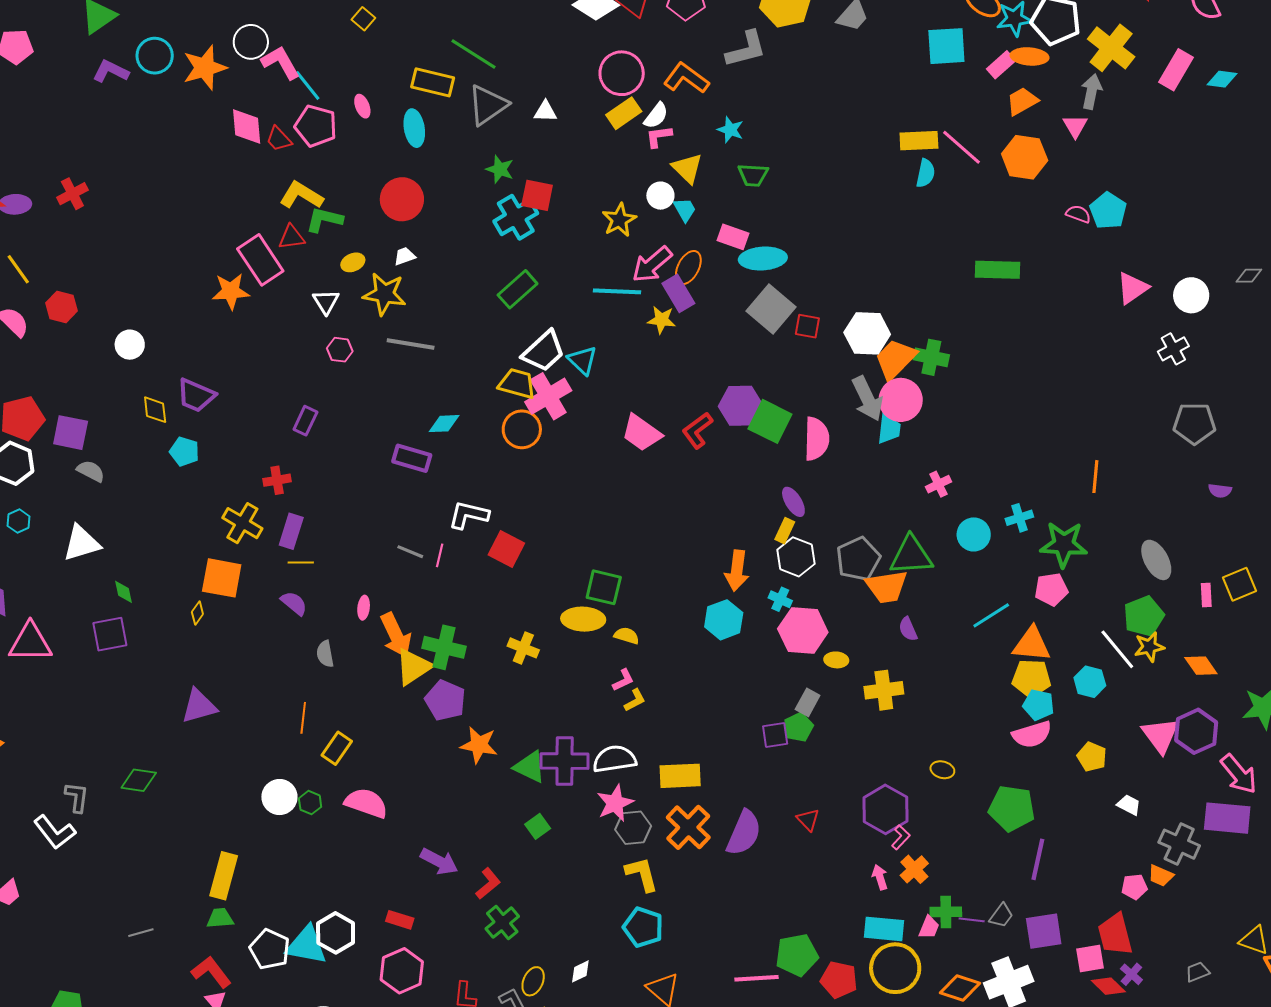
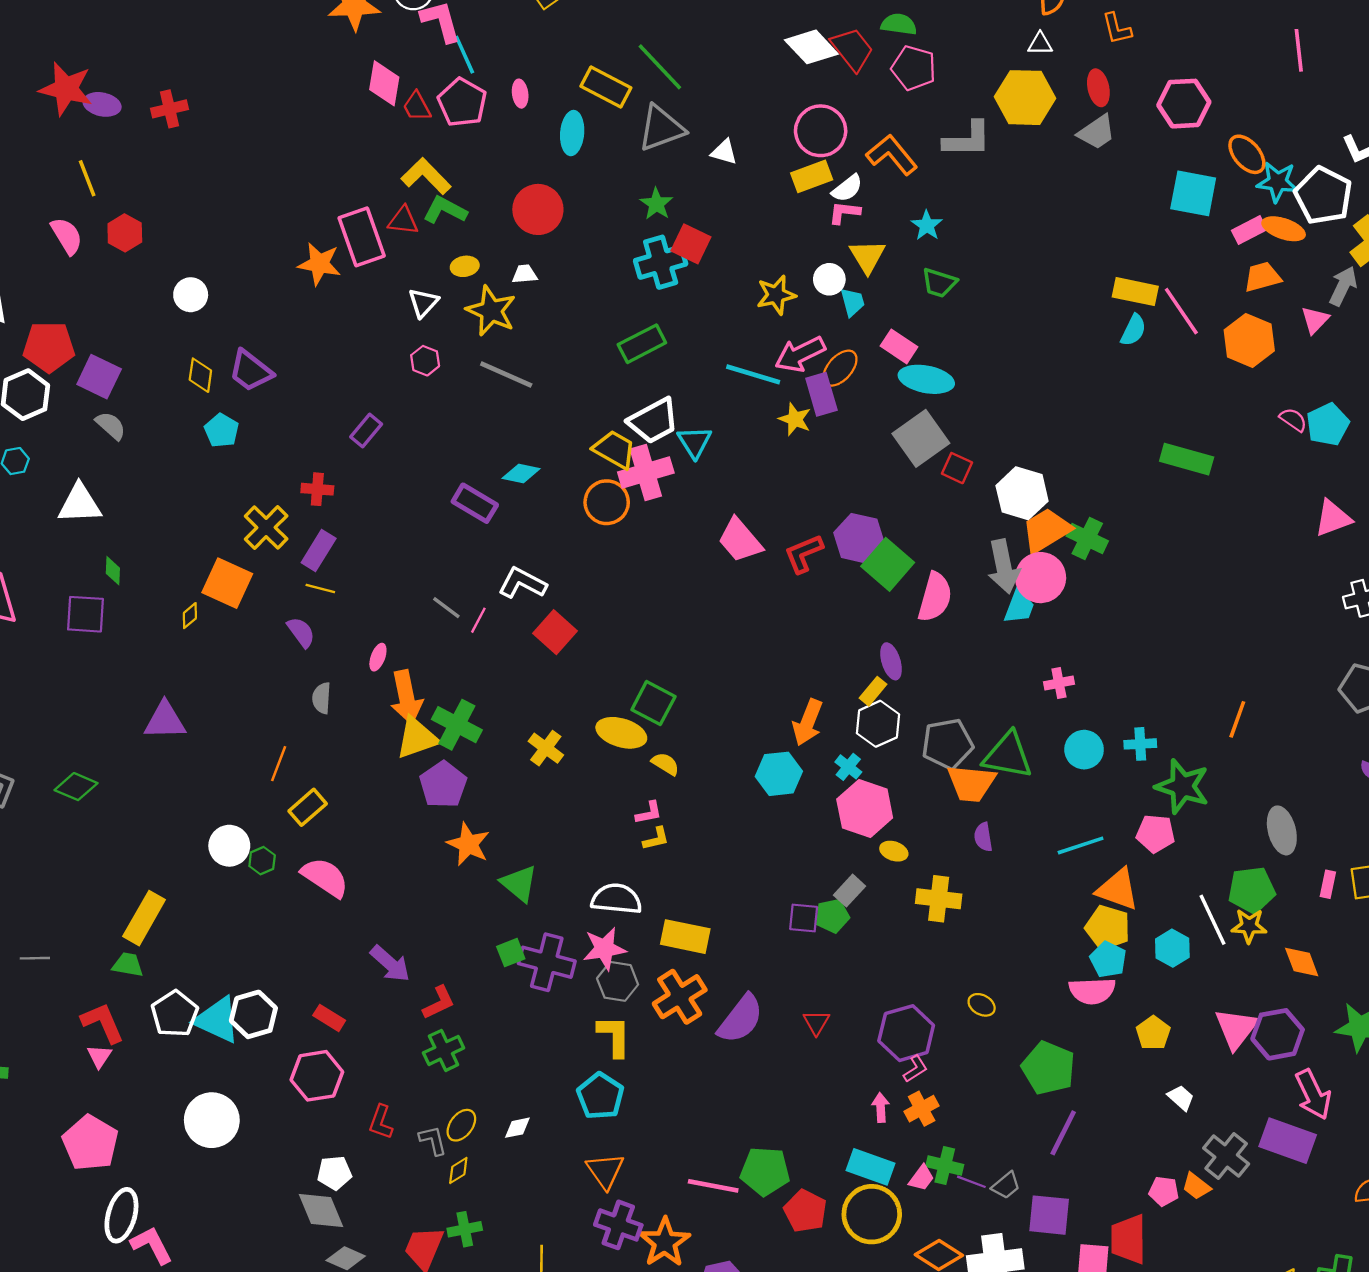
purple cross: (565, 761) -> (547, 962), moved

